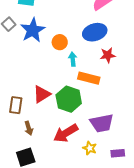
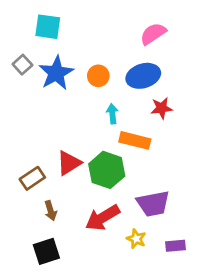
orange circle: (60, 42) -> (98, 76), moved
brown rectangle: (16, 105) -> (32, 178), turned 48

